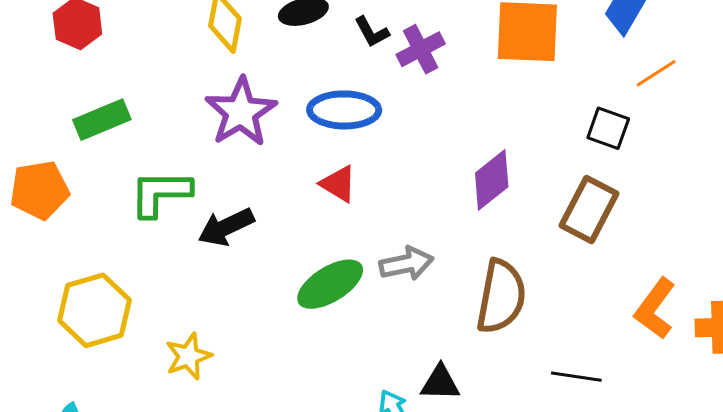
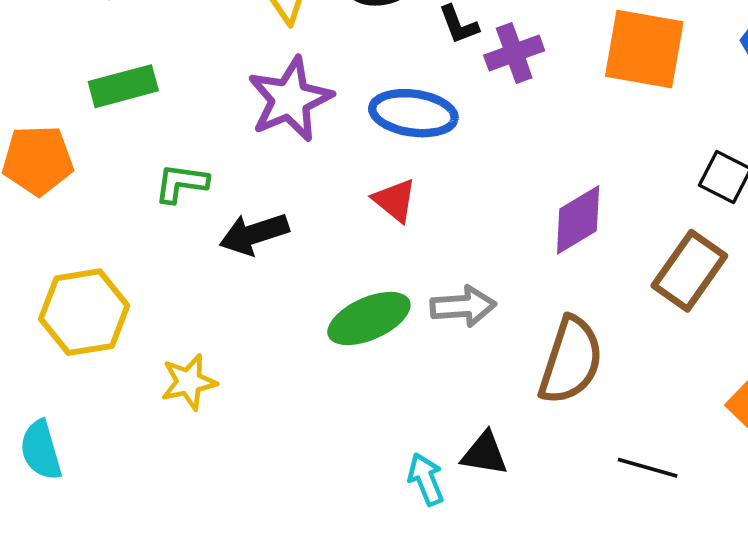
green L-shape: (160, 193) -> (181, 183), size x0.7

